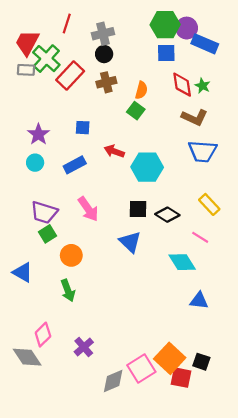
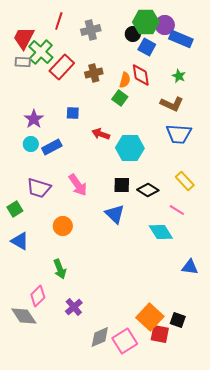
blue square: (166, 53) -> (147, 47), turned 30
black circle: (104, 54) -> (133, 34), moved
red diamond: (182, 85) -> (141, 75), moved
blue rectangle: (75, 165) -> (52, 147), moved
green square: (48, 234) -> (15, 209), moved
green arrow: (68, 290) -> (60, 269), moved
blue triangle: (199, 301) -> (190, 267), moved
pink square: (141, 368) -> (125, 341), moved

